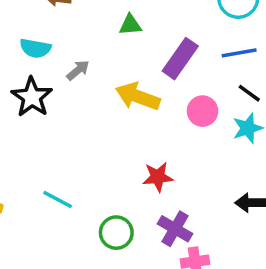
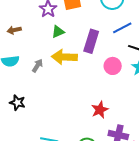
yellow arrow: (138, 96) -> (64, 57), moved
black star: (32, 97) -> (17, 103), moved, size x0.7

